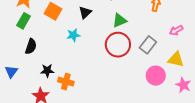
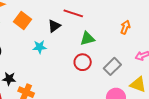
red circle: (118, 45) -> (83, 62), size x0.7

